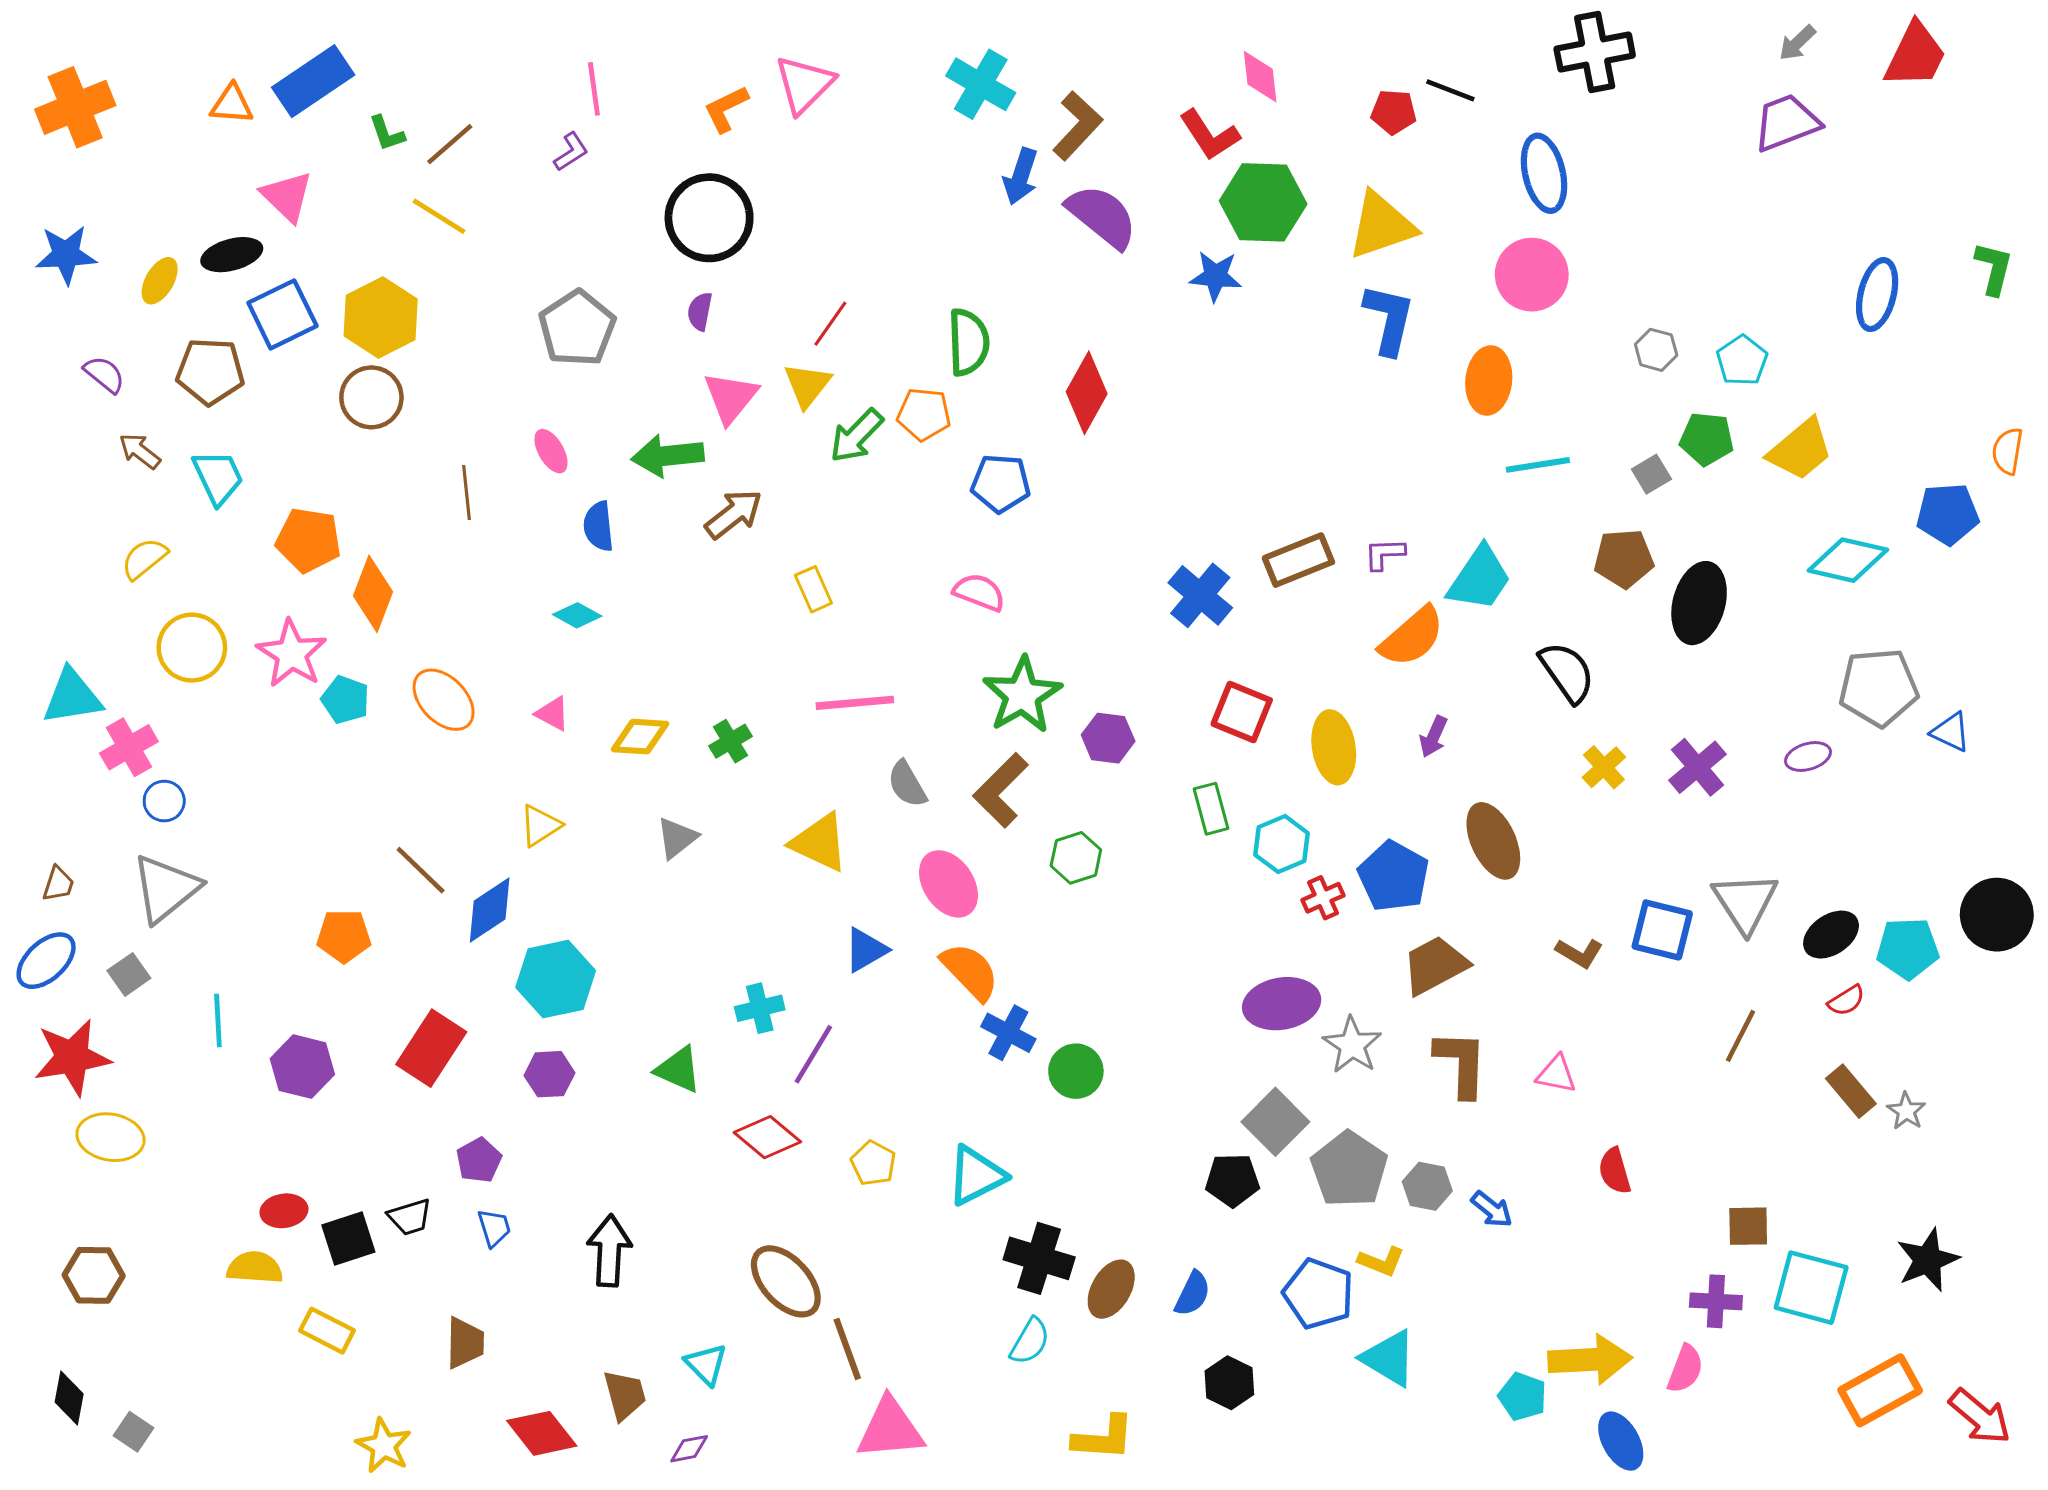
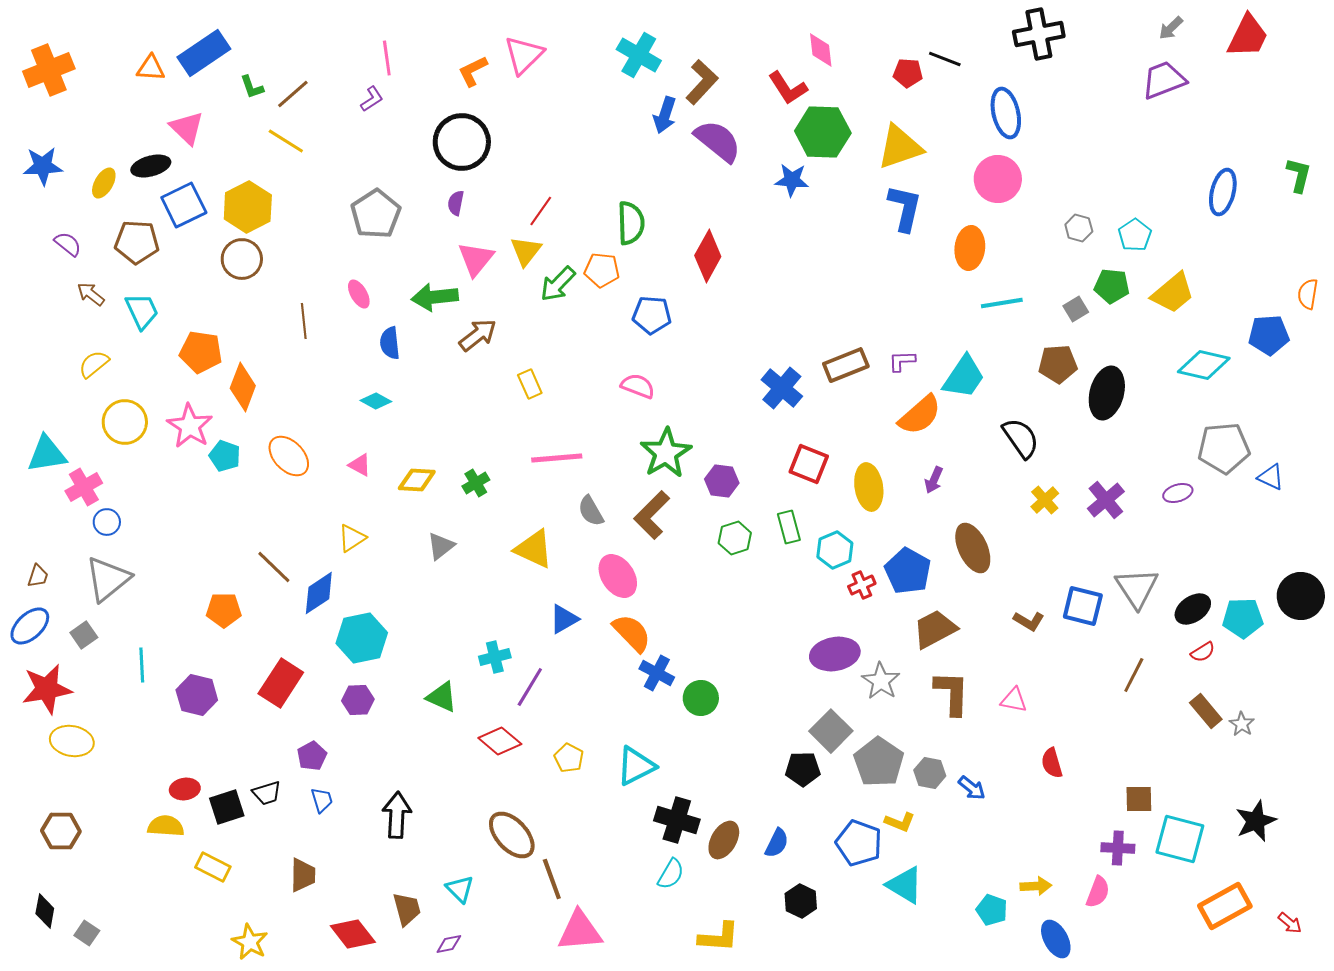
green hexagon: (1076, 858) -> (735, 538), moved
yellow arrow: (1590, 1360) -> (1036, 886), size x0.6
red arrow: (1980, 1416) -> (1290, 923), size x0.6

